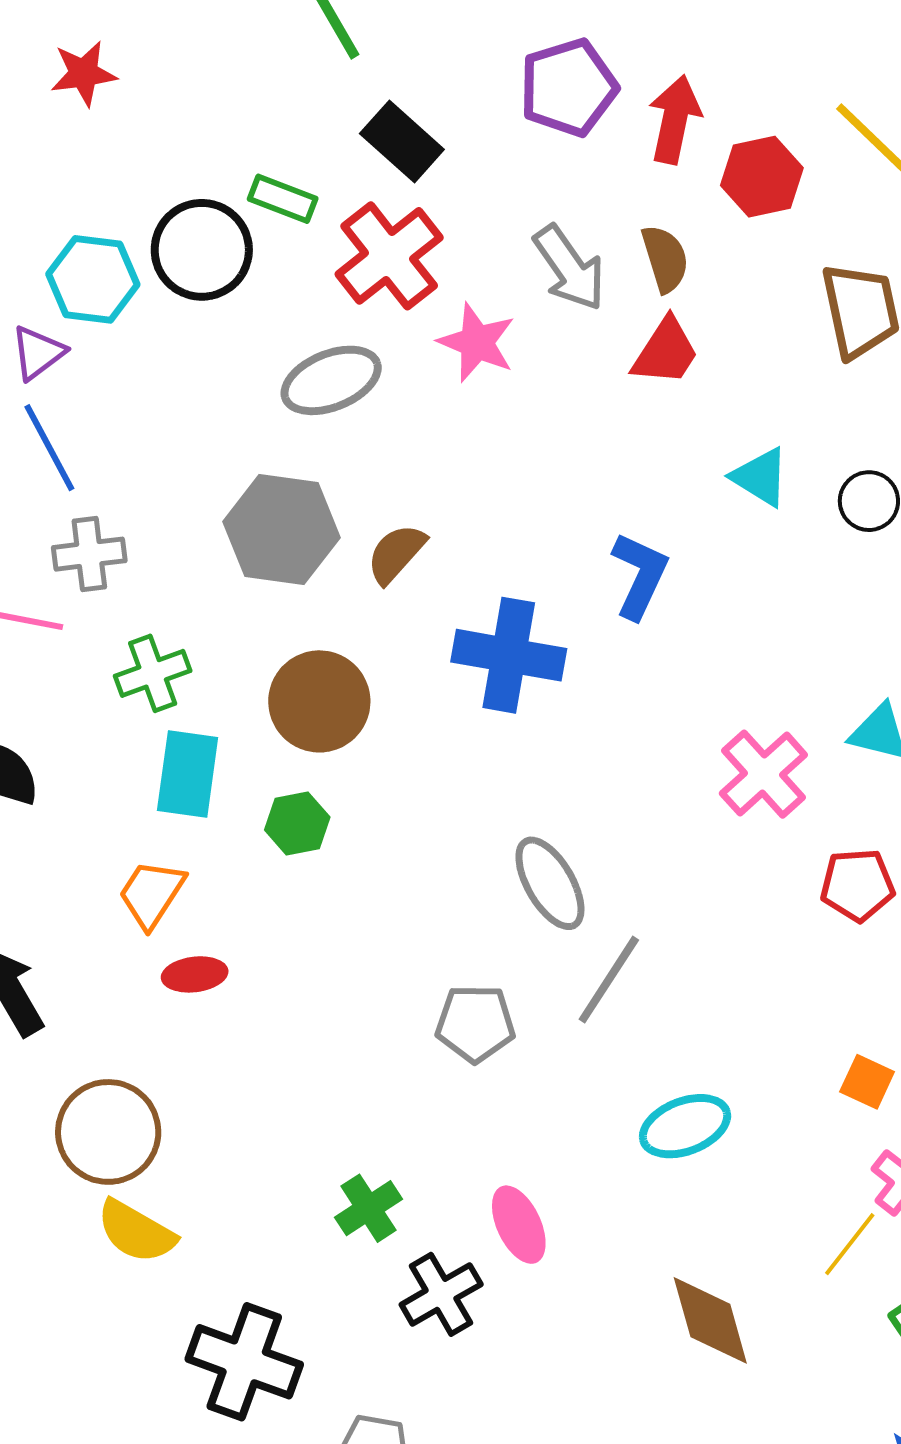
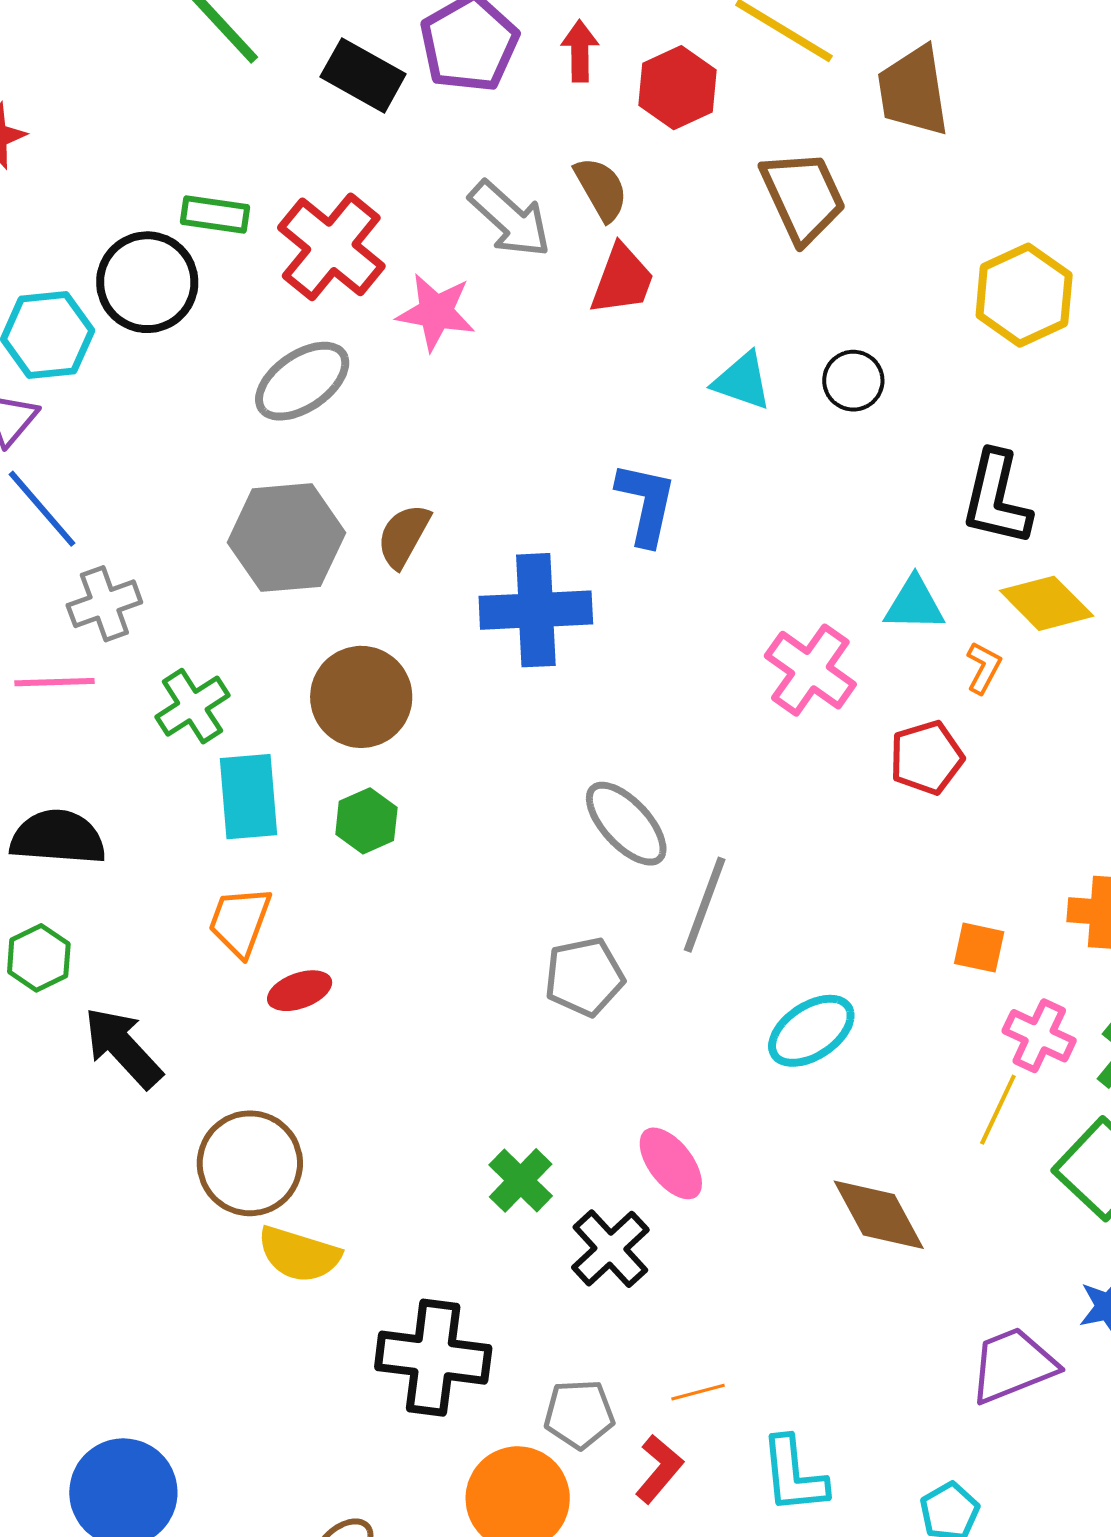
red arrow: (675, 119) -> (580, 51), size x0.7
black rectangle: (402, 141) -> (363, 75), moved

